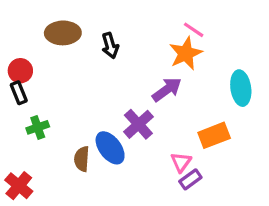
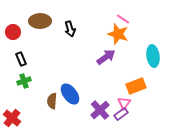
orange star: (186, 53) -> (118, 34), turned -30
red circle: (20, 71) -> (13, 32), moved
black rectangle: (19, 93) -> (21, 59), moved
purple cross: (138, 124) -> (100, 110), moved
pink triangle: (181, 162) -> (124, 103), moved

